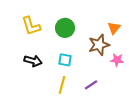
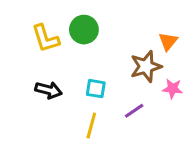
green circle: (65, 28) -> (84, 30), moved
purple line: (91, 85) -> (134, 111), moved

